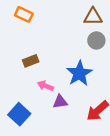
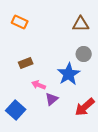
gray circle: (96, 40) -> (84, 54), moved
purple triangle: (60, 102) -> (52, 99), turned -32

